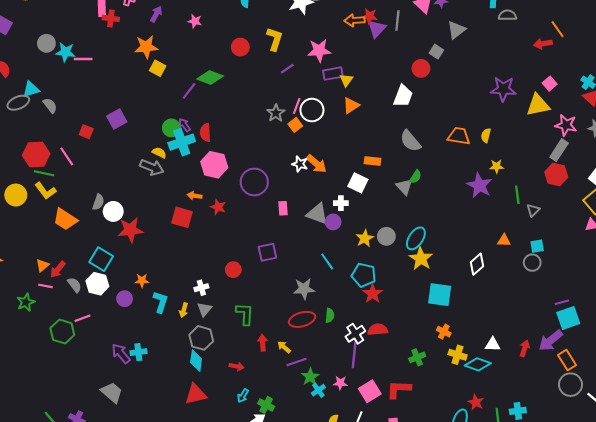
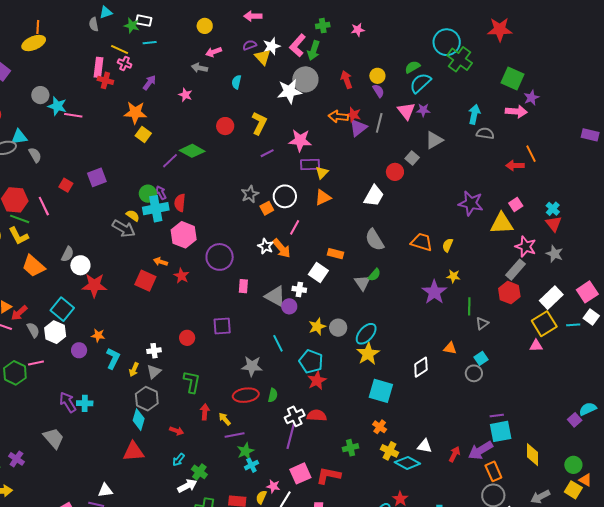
pink line: (297, 106) -> (295, 227), moved
cyan square: (537, 246) -> (481, 358), turned -32
pink star: (340, 383) -> (273, 486), moved

